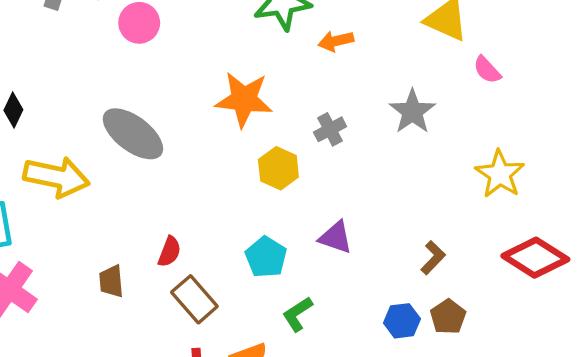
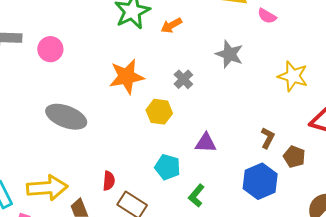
yellow arrow: (56, 177) -> (47, 188), moved
brown pentagon: (448, 317) -> (294, 157), moved
blue hexagon: (402, 321) -> (260, 181), size x1.6

